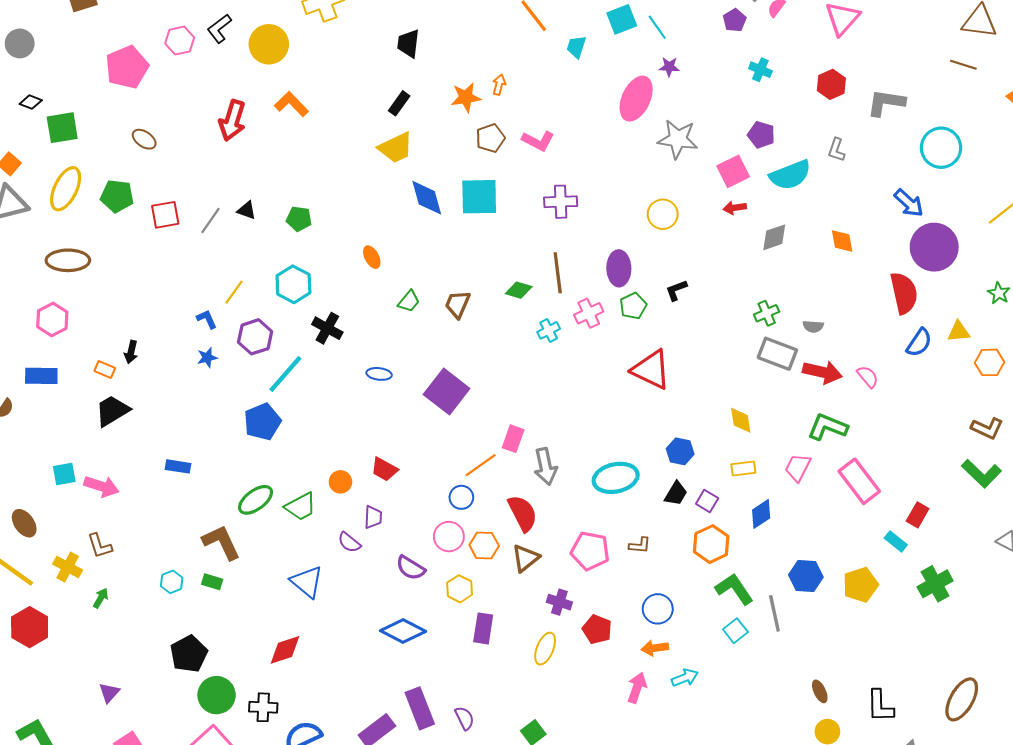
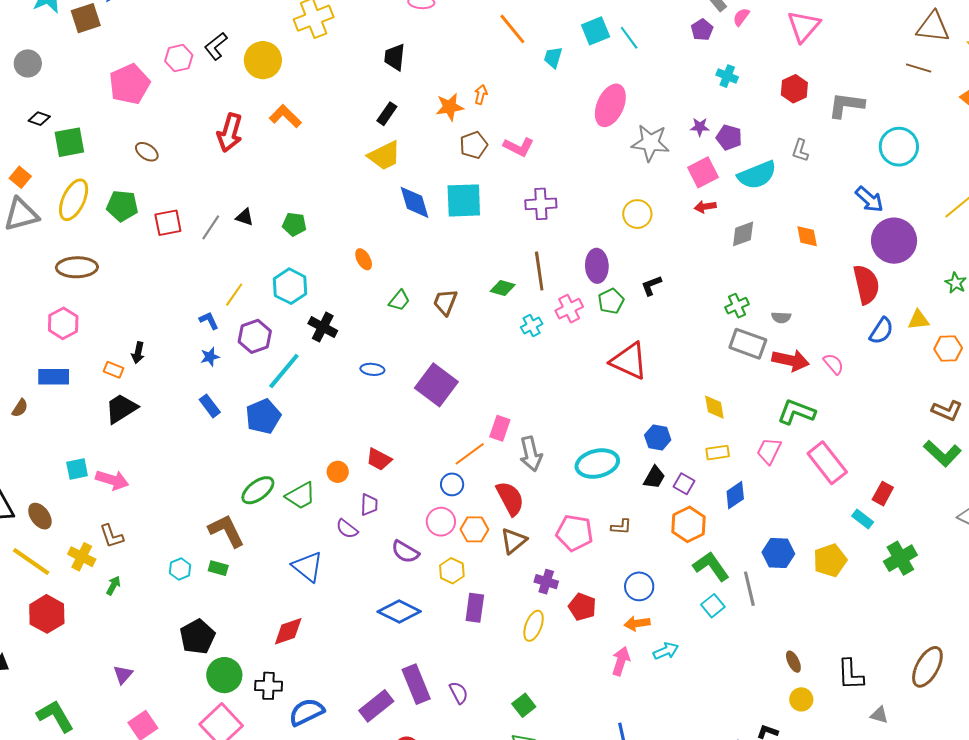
purple star: (669, 67) -> (700, 127), moved
blue rectangle: (178, 466) -> (210, 406), moved, turned 45

